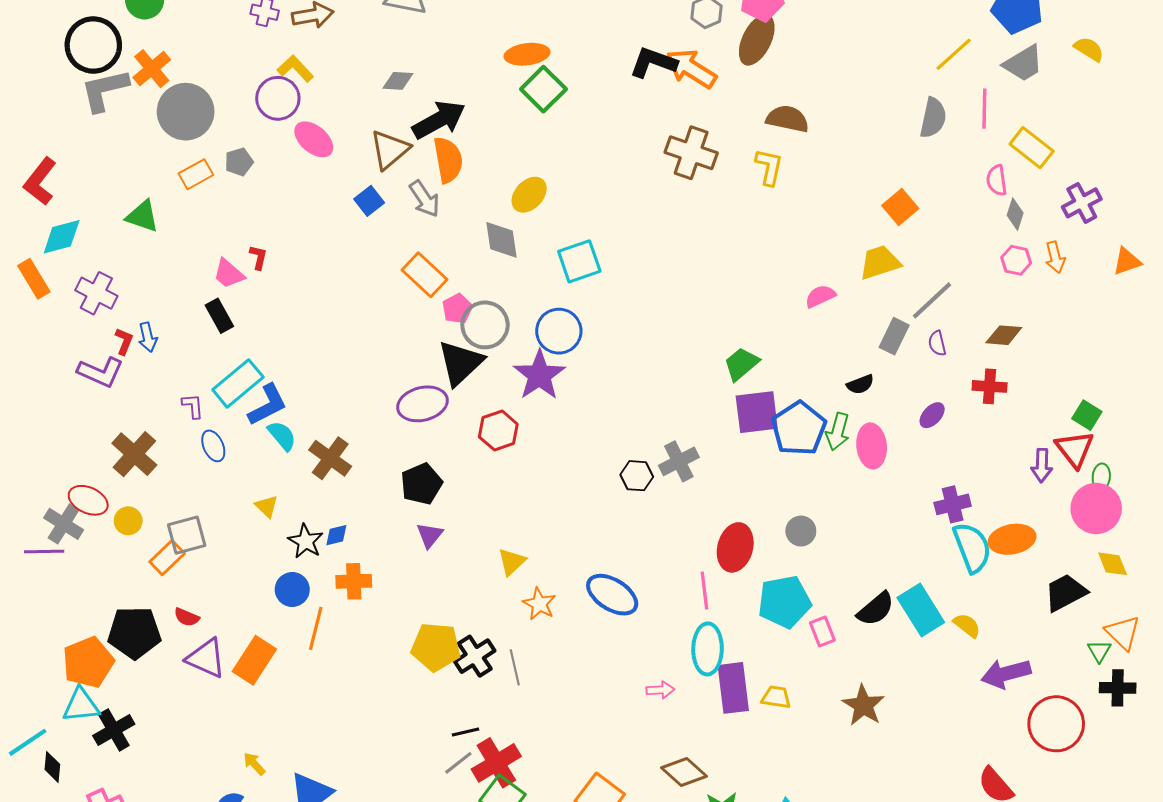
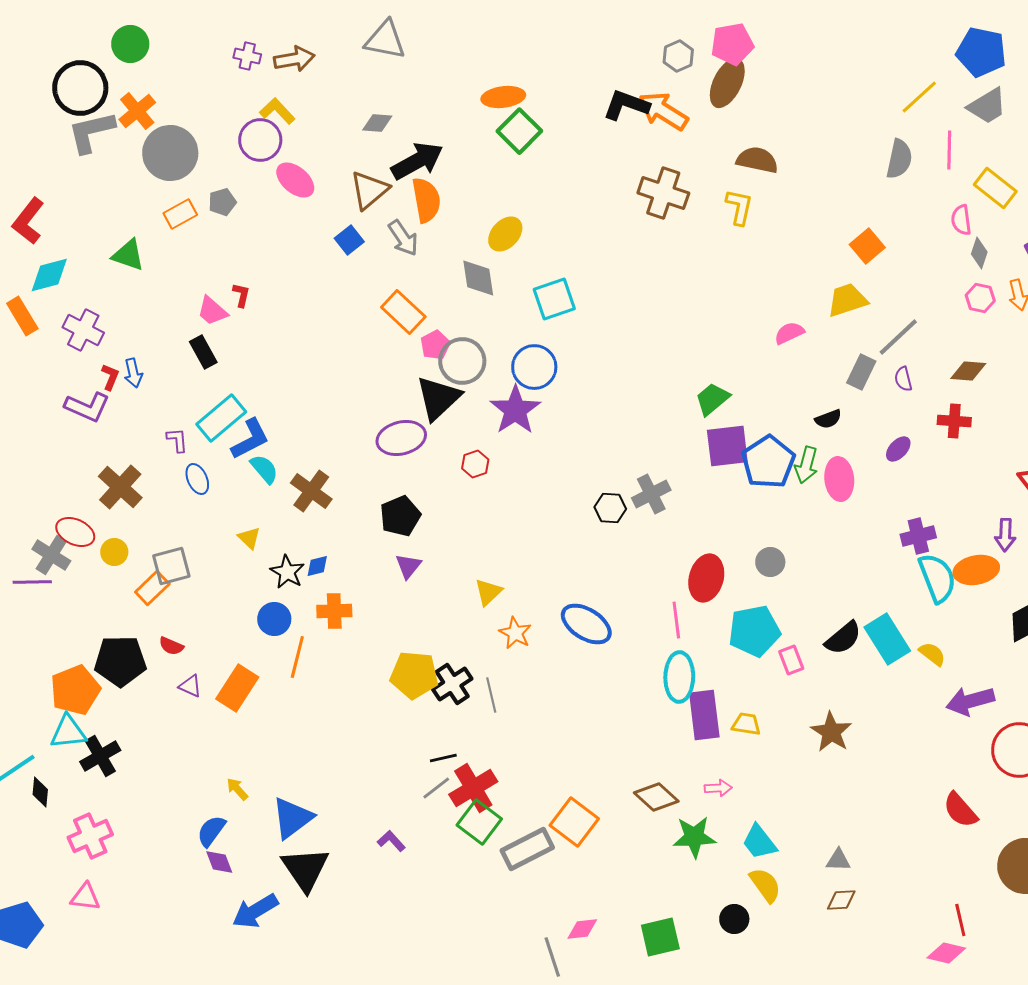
red hexagon: (498, 431) -> (475, 464), size x0.7
purple arrow: (1042, 465) -> (1005, 535), moved
purple triangle: (206, 658) -> (190, 686), size x0.6
pink arrow: (660, 690) -> (718, 788), moved

